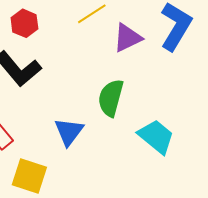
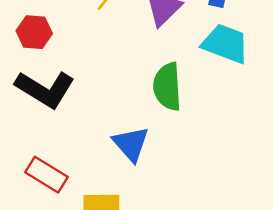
cyan trapezoid: (156, 137) -> (225, 44), moved

